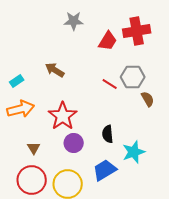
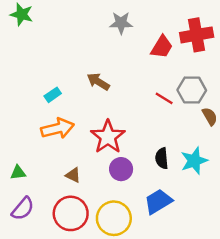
brown triangle: (34, 148) -> (73, 175), turned -32
cyan star: (134, 152) -> (194, 161), moved

